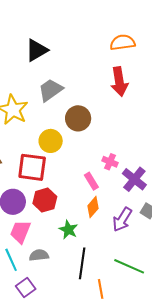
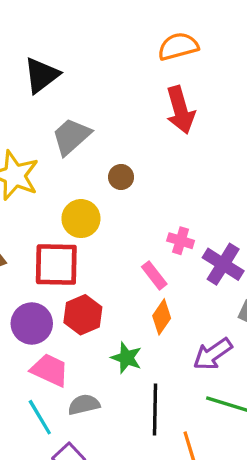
brown circle: (78, 118) -> (121, 177), size x0.6
purple arrow: (122, 219) -> (213, 354), moved, turned 30
pink trapezoid: (20, 232) -> (50, 370), turned 100

